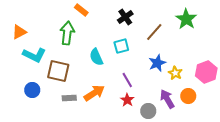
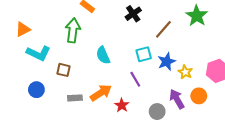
cyan square: (121, 46) -> (144, 54), moved
brown square: (58, 71) -> (63, 70), size x0.6
red star: (127, 100) -> (122, 105), moved

